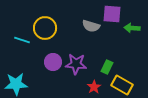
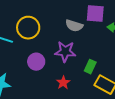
purple star: (76, 64) -> (65, 52), moved
red star: (94, 87) -> (63, 83), moved

